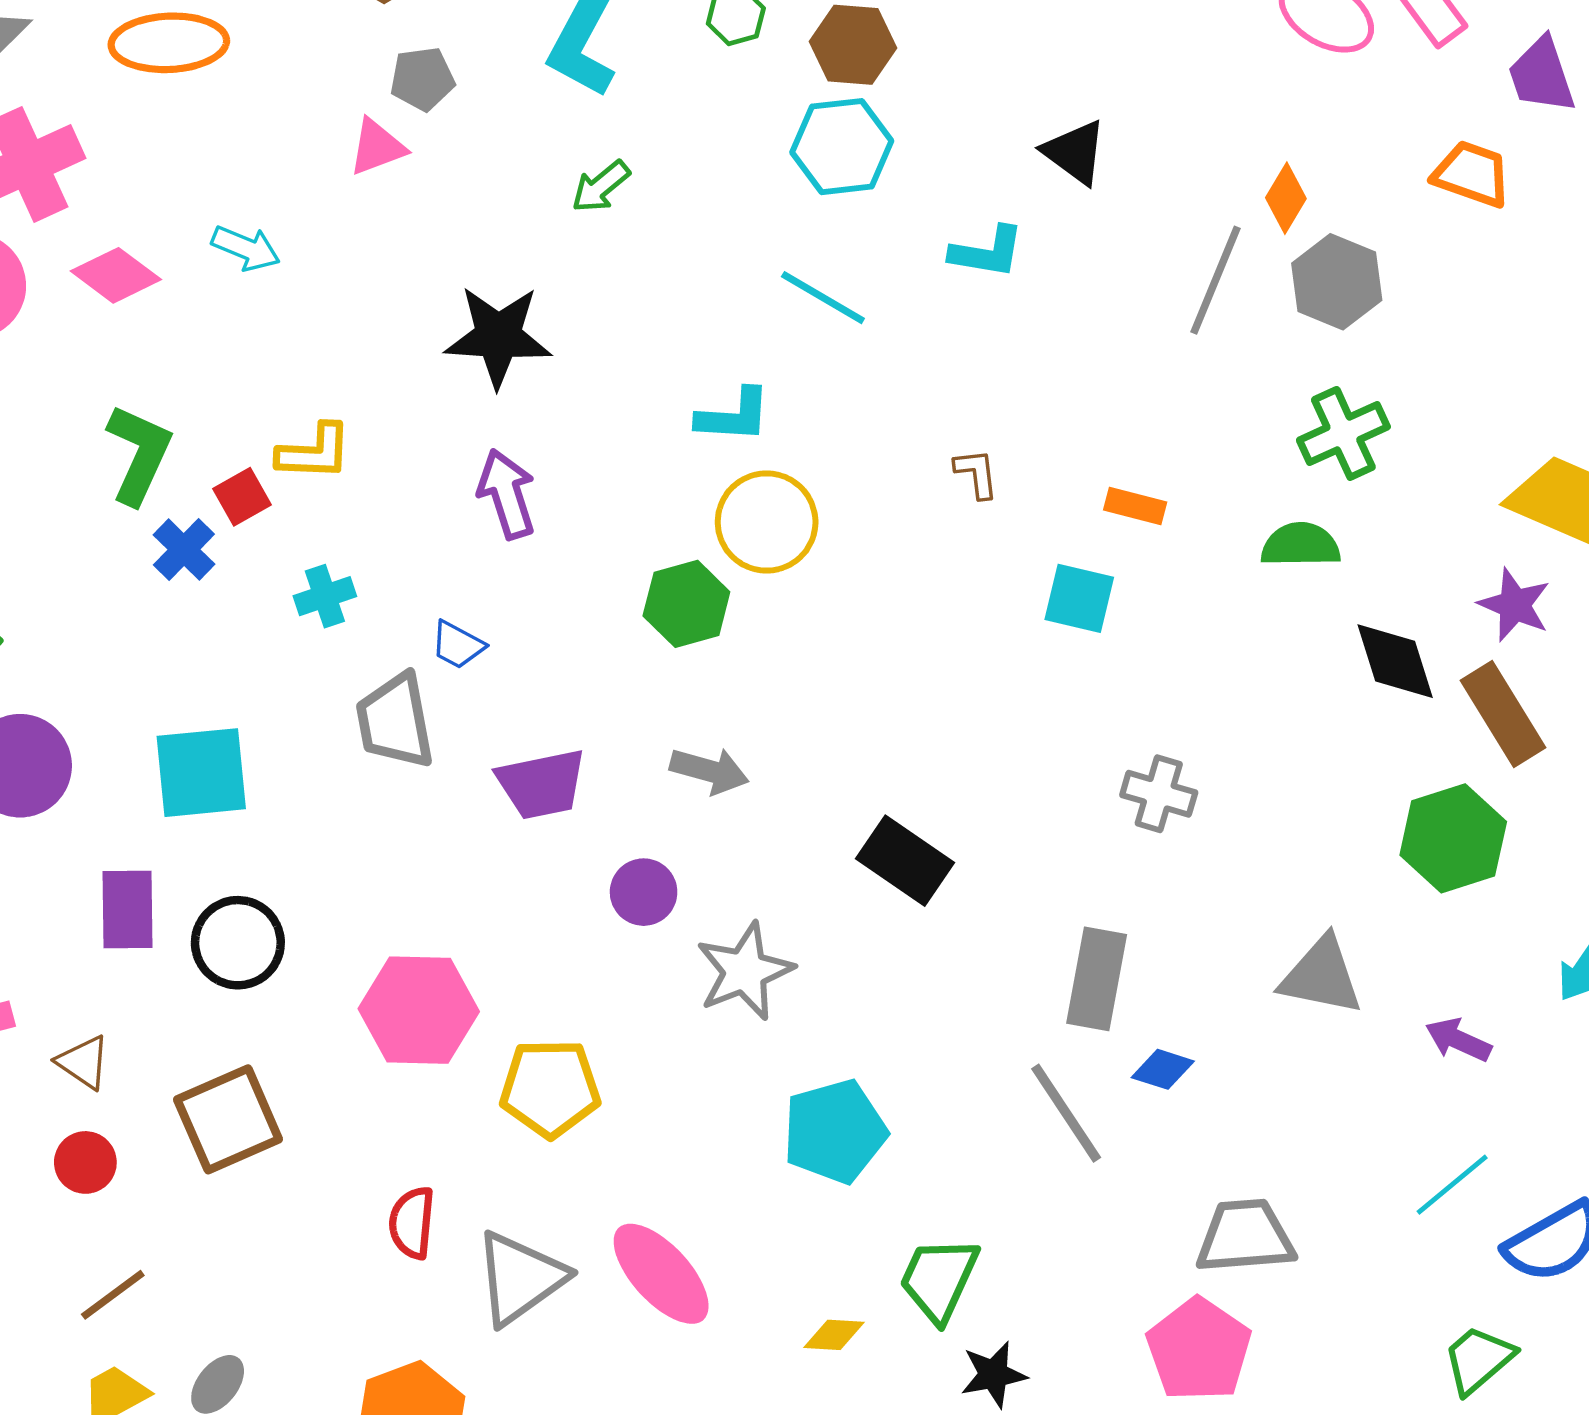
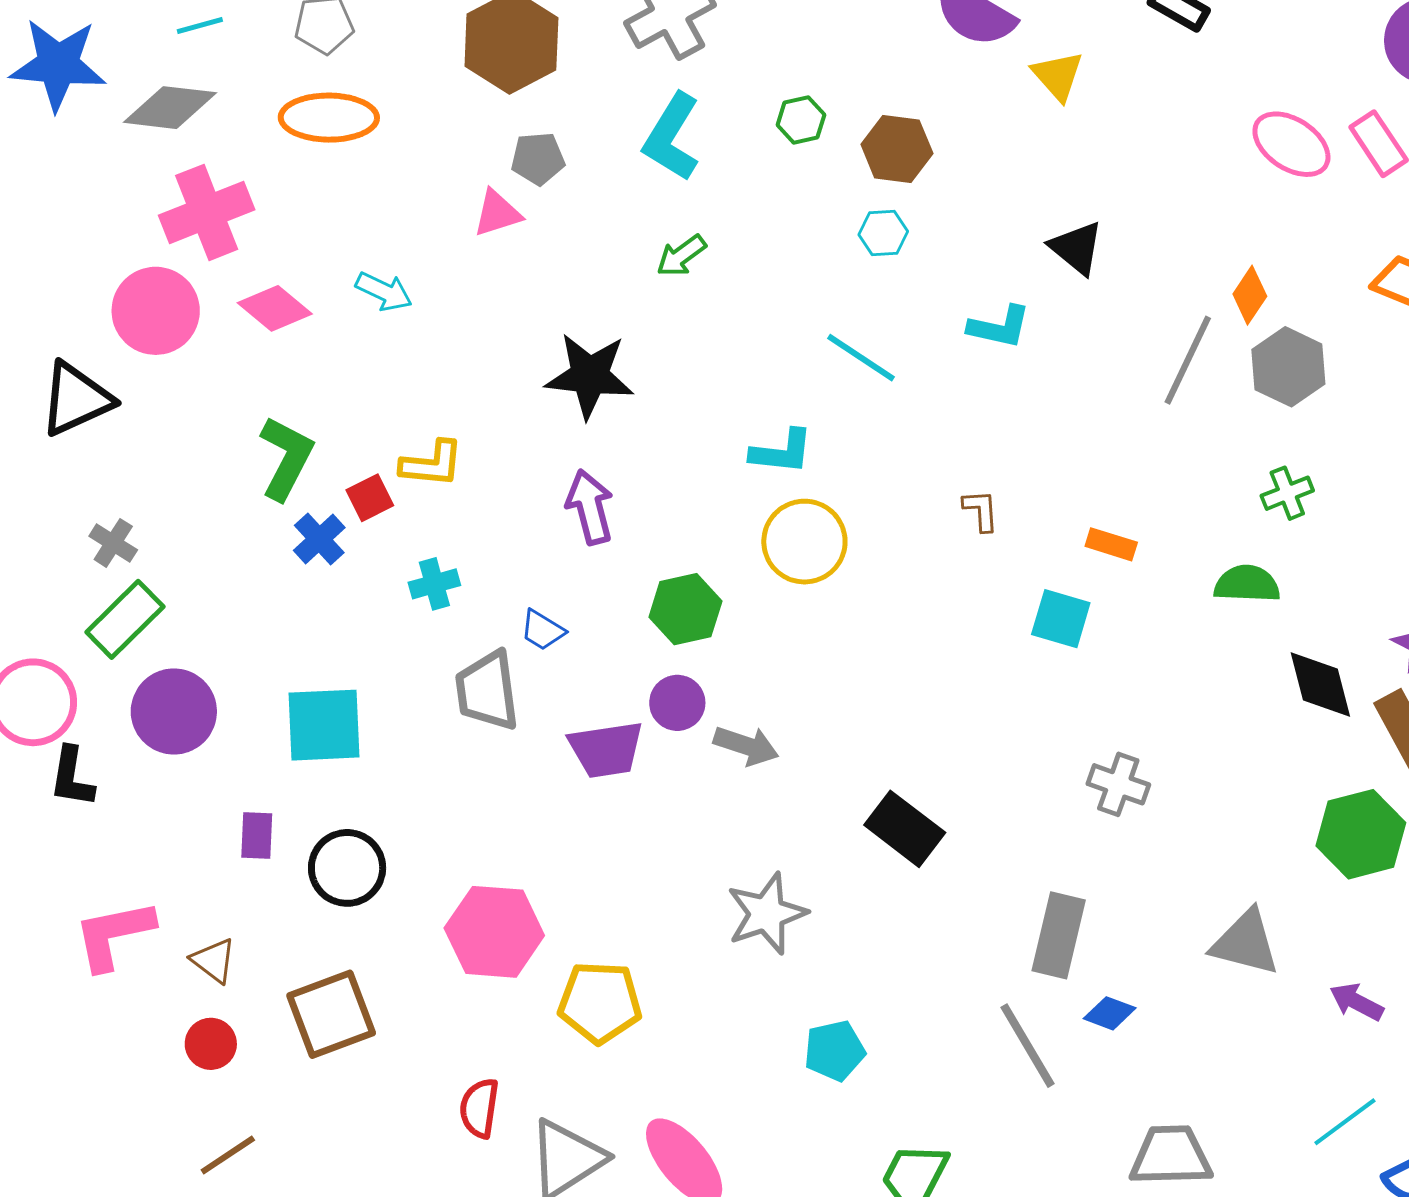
cyan hexagon: (842, 147) -> (883, 233), size x0.6
green cross: (1343, 433) -> (1287, 493), size x0.7
green hexagon: (686, 604) -> (685, 609), moved
purple circle: (644, 892) -> (677, 703), moved
purple rectangle: (128, 909) -> (257, 836), size x0.7
cyan pentagon: (835, 1131) -> (834, 1051), size x0.7

